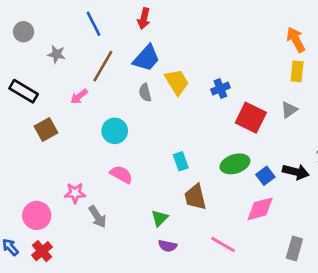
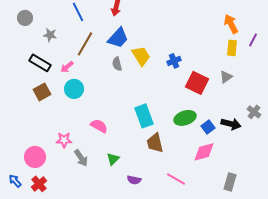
black rectangle: (24, 91) -> (40, 63), moved
cyan circle: (115, 131) -> (74, 89), moved
cyan rectangle: (181, 161) -> (144, 116), size x1.6
green triangle: (160, 218) -> (113, 159), moved

